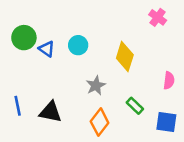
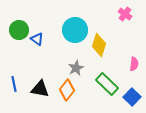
cyan circle: (78, 45) -> (75, 30), moved, size x1.6
green rectangle: (135, 106) -> (107, 84), size x1.6
orange diamond: (100, 122) -> (67, 90), moved
blue square: (166, 122) -> (132, 97), turned 36

